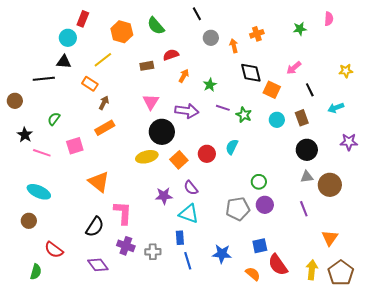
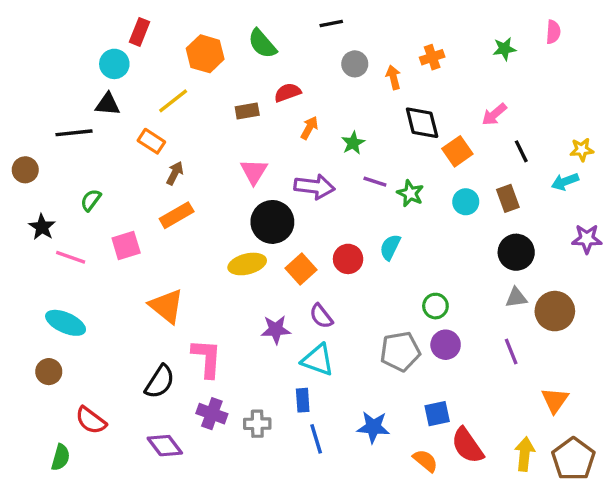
black line: (197, 14) -> (331, 24), turned -72
yellow star: (346, 71) -> (582, 150), moved
orange square: (272, 90) -> (457, 151), turned 30

